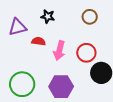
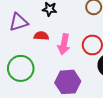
green circle: (22, 84) -> (21, 68), moved

